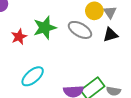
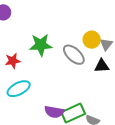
red star: (19, 37) -> (13, 61), moved

